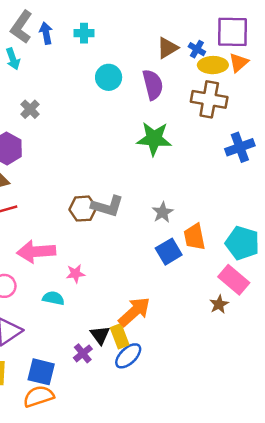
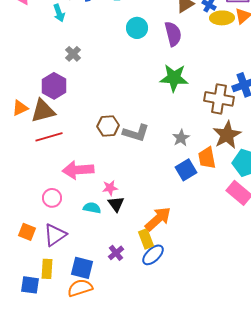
brown cross: (209, 99) -> (219, 99), moved
brown hexagon: (83, 209) -> (108, 126), moved
brown star: (219, 304) -> (227, 135), moved, size x1.8
black triangle: (100, 335) -> (116, 204), moved

